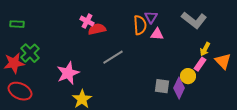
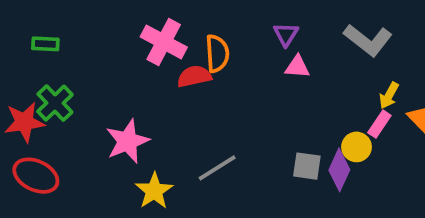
pink cross: (87, 21) -> (164, 42), size x1.6
green rectangle: (17, 24) -> (45, 44), moved
orange semicircle: (140, 25) -> (217, 53), moved
red semicircle: (97, 29) -> (194, 76), moved
gray line: (113, 57) -> (217, 168), moved

